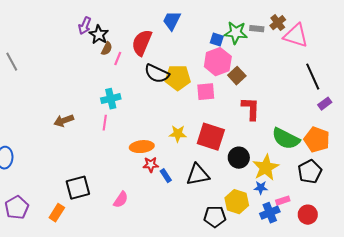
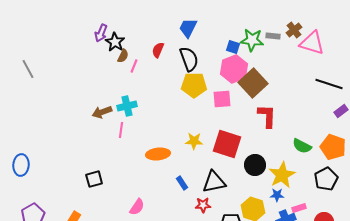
red semicircle: (142, 43) -> (158, 50), size x0.6
black semicircle: (157, 74) -> (189, 59), moved, turned -135
brown square: (237, 76) -> (253, 83), size x1.6
black line: (313, 77) -> (329, 84), turned -48
brown arrow: (64, 121) -> (102, 112), moved
green semicircle: (286, 139) -> (302, 146), size x0.7
red star: (151, 165) -> (203, 205), moved
black square: (78, 188) -> (94, 179), moved, size x0.7

